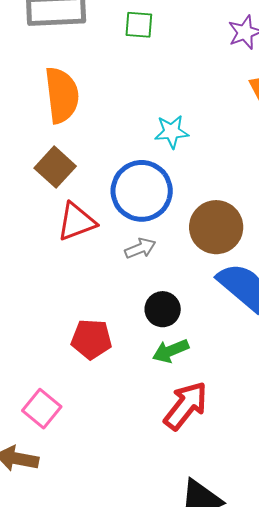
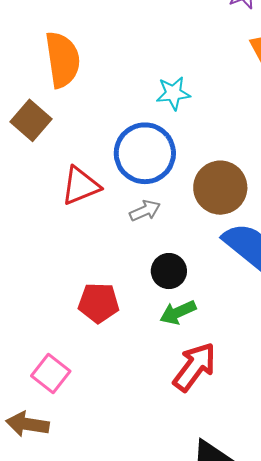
brown square: (55, 167) -> (31, 120), moved

